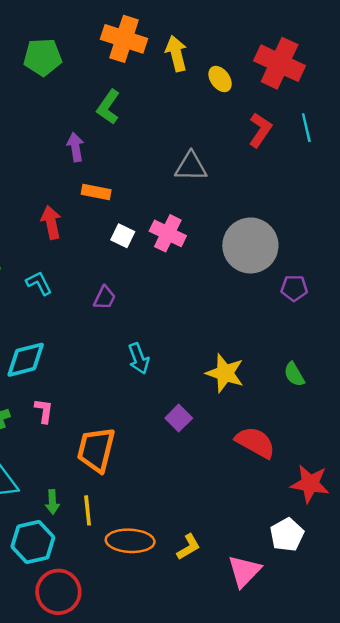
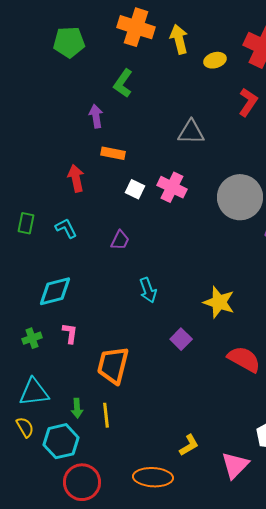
yellow ellipse: (220, 79) -> (215, 60), turned -70
orange ellipse: (130, 541) -> (153, 477), moved

